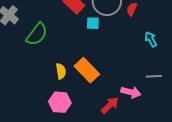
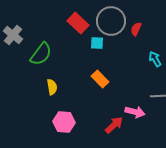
orange rectangle: (87, 70) -> (100, 79), moved, size x0.7
yellow semicircle: (61, 71) -> (52, 87), moved

